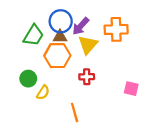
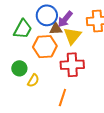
brown triangle: (60, 37) -> (56, 29), moved
red cross: (87, 77) -> (72, 65), size x1.6
orange line: (75, 112) -> (62, 98), turned 36

